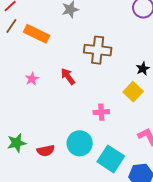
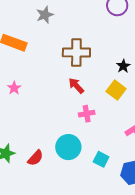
red arrow: (68, 76) -> (76, 86), moved
red semicircle: (46, 151) -> (35, 158), turned -30
cyan square: (111, 159) -> (101, 159), size x0.6

